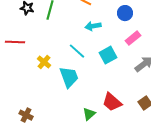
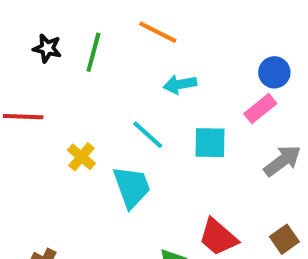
blue circle: (125, 13) -> (274, 72), moved
cyan square: (108, 55) -> (210, 143), turned 30

